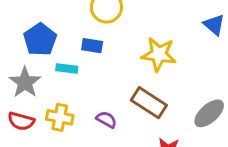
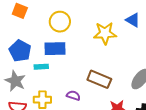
blue rectangle: (92, 46) -> (55, 49), size x1.5
yellow star: (159, 54) -> (105, 33), moved

